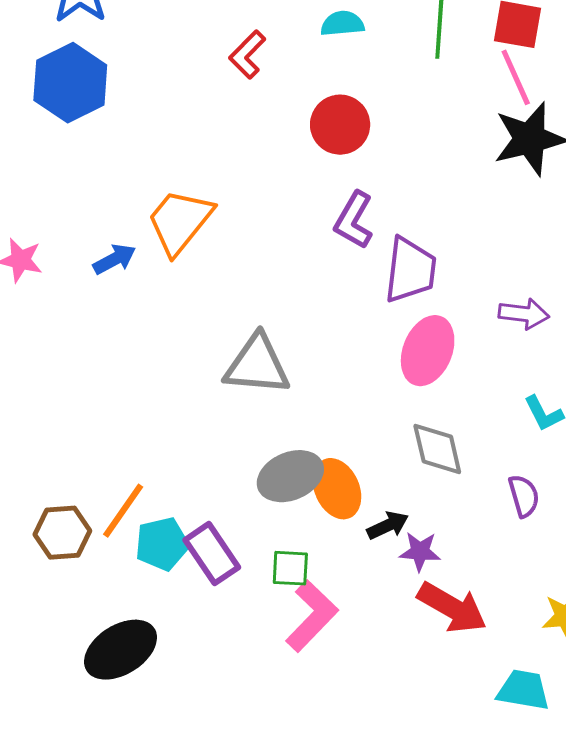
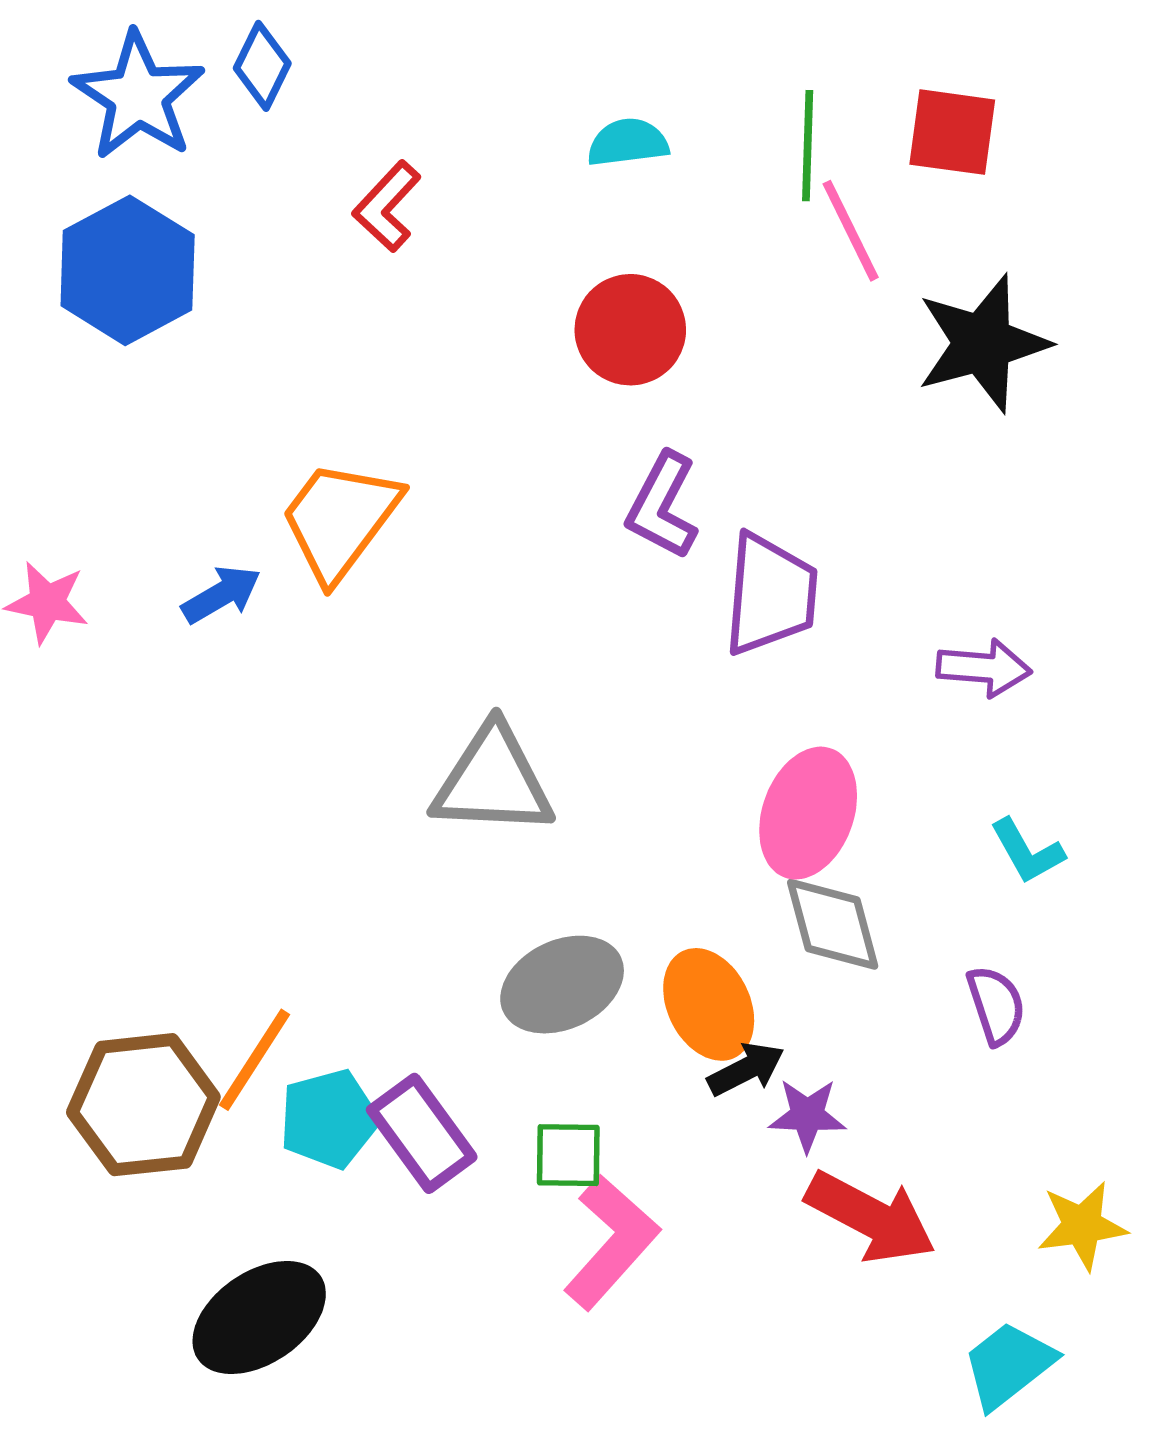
red L-shape: (247, 54) -> (387, 206), moved
pink line: (516, 77) -> (851, 231), moved
pink ellipse: (428, 351) -> (808, 813), moved
orange ellipse: (337, 489) -> (709, 1004), moved
brown hexagon: (62, 533) -> (143, 1105), size x1.4
cyan trapezoid: (523, 690) -> (1008, 1365), turned -46

